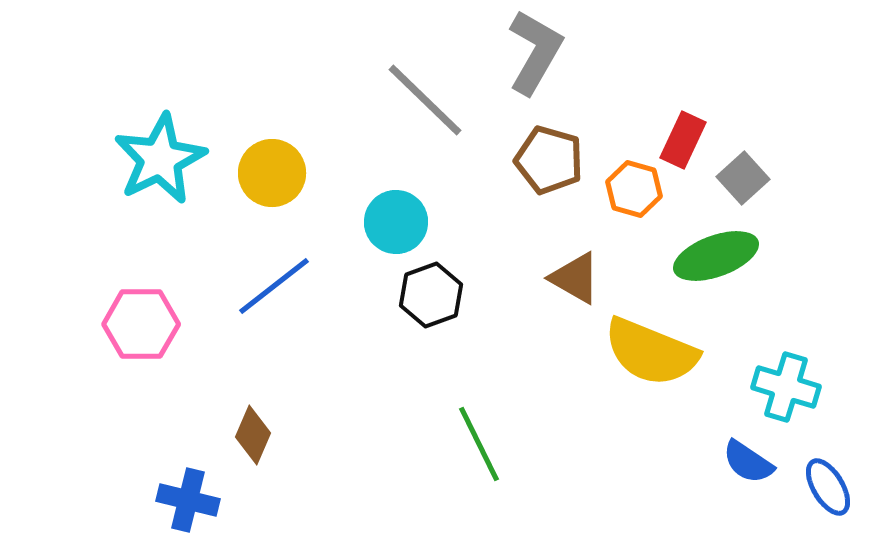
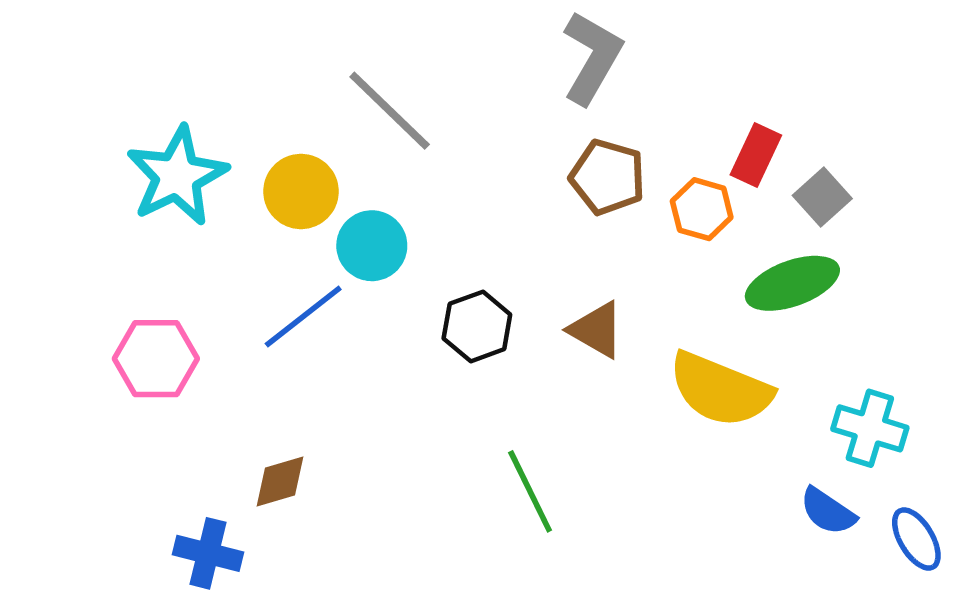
gray line: (425, 100) -> (390, 111), moved
cyan circle: (396, 222) -> (372, 246), moved
brown triangle: (575, 278) -> (597, 330), moved
brown diamond: (253, 435) -> (280, 481), turned 50

